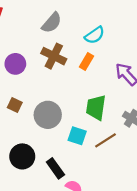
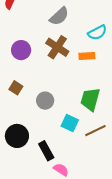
orange rectangle: (87, 62) -> (87, 56), turned 49
gray circle: (48, 115) -> (45, 101), size x0.7

